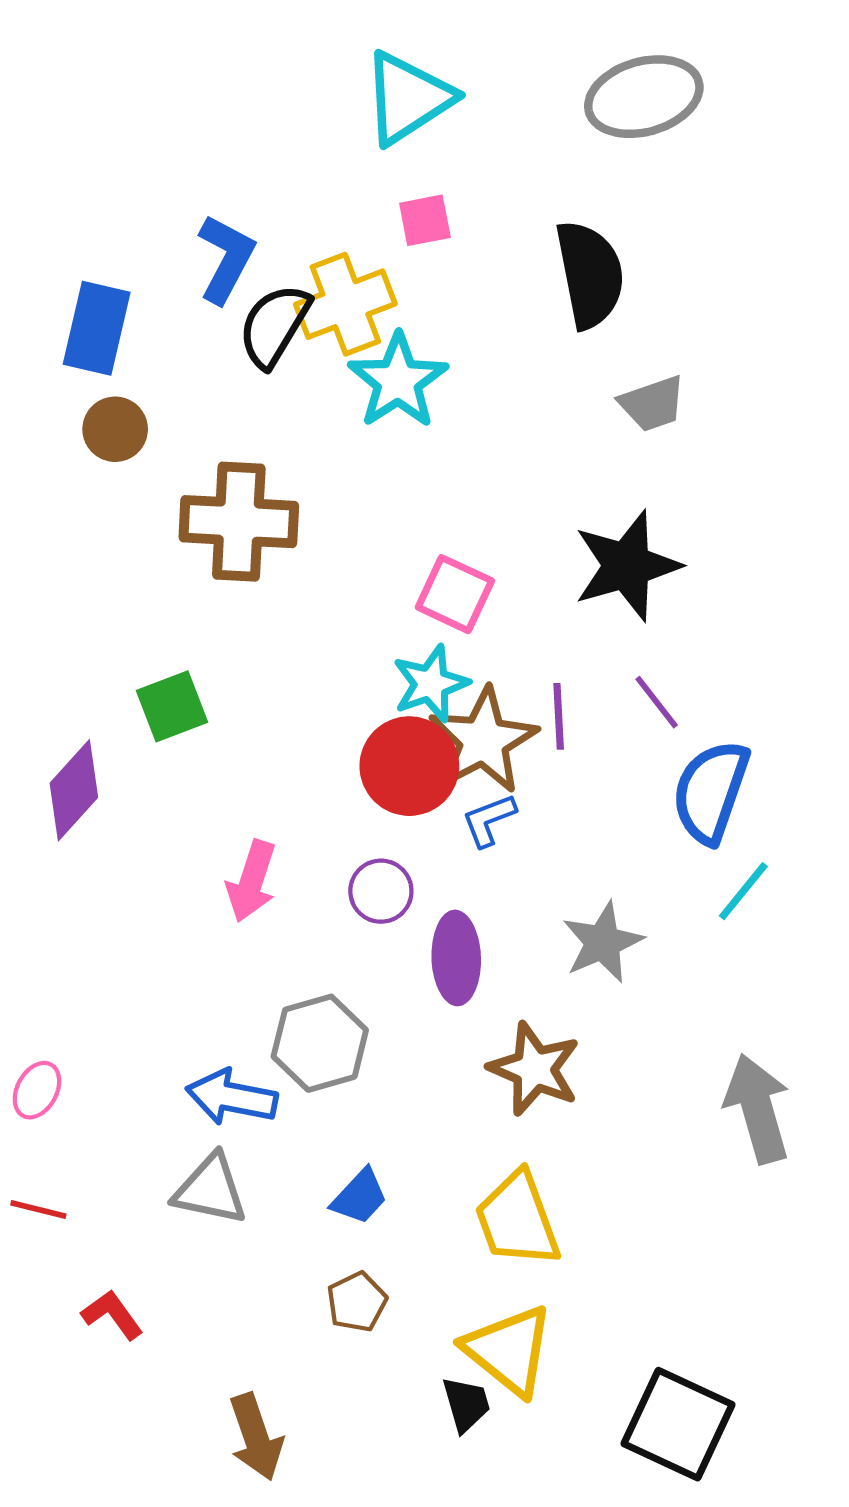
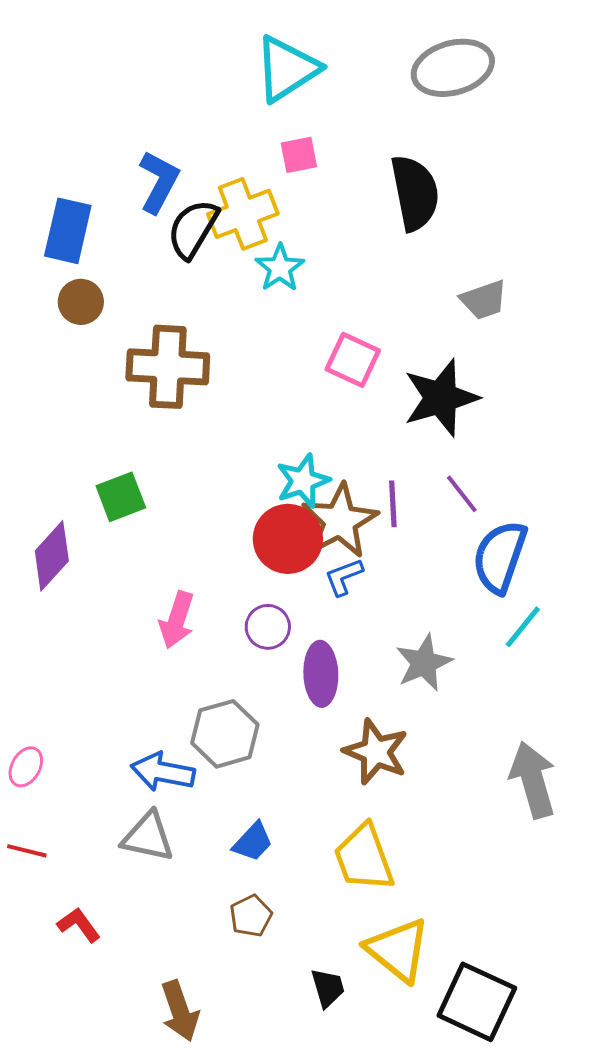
cyan star: (398, 381) -> (280, 268), size x0.7
gray trapezoid: (652, 404) -> (484, 300), moved
pink square: (455, 594) -> (353, 360), moved
yellow triangle: (509, 1350) -> (398, 950), moved

